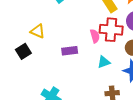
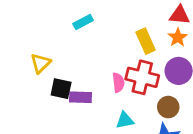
yellow triangle: (38, 31) -> (41, 63), turned 42
black square: (23, 51) -> (61, 89), moved, turned 35

